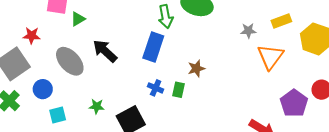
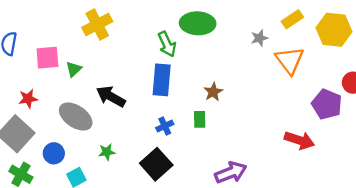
blue cross: (156, 88) -> (165, 126), moved, turned -35
green star: (97, 106) -> (107, 152), moved

